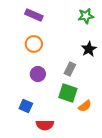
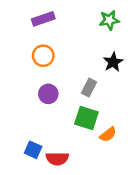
purple rectangle: (34, 15) -> (43, 19), turned -42
blue square: (26, 106) -> (33, 150), moved

